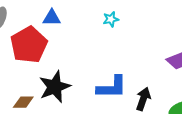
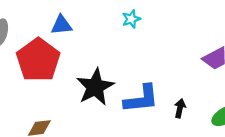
black star: (55, 87) -> (95, 87), moved
black arrow: (143, 99) -> (180, 108), size x0.7

